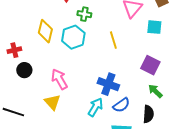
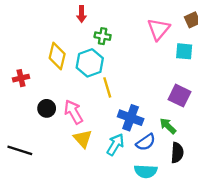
yellow line: (113, 40) -> (107, 87), moved
black circle: (24, 70) -> (47, 108), moved
green arrow: (155, 91) -> (168, 126), moved
yellow triangle: (52, 102) -> (83, 139), moved

